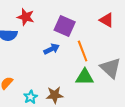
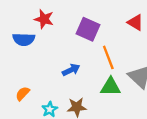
blue arrow: (52, 49) -> (71, 70), moved

